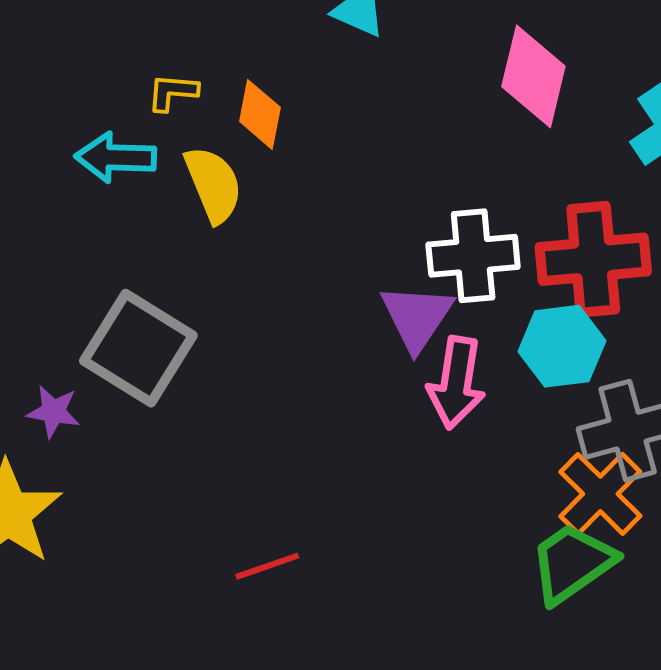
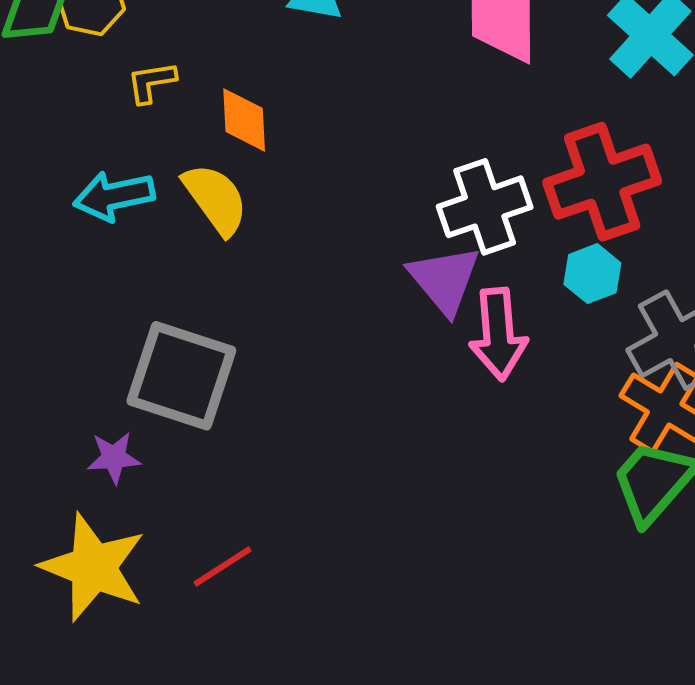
yellow L-shape: (172, 92) -> (151, 82), moved
cyan hexagon: (562, 346) -> (592, 274), size x0.7
red line: (267, 566) -> (222, 566), moved

